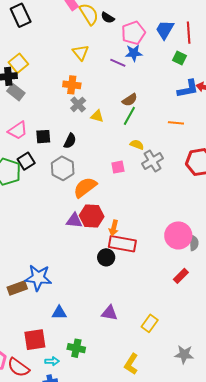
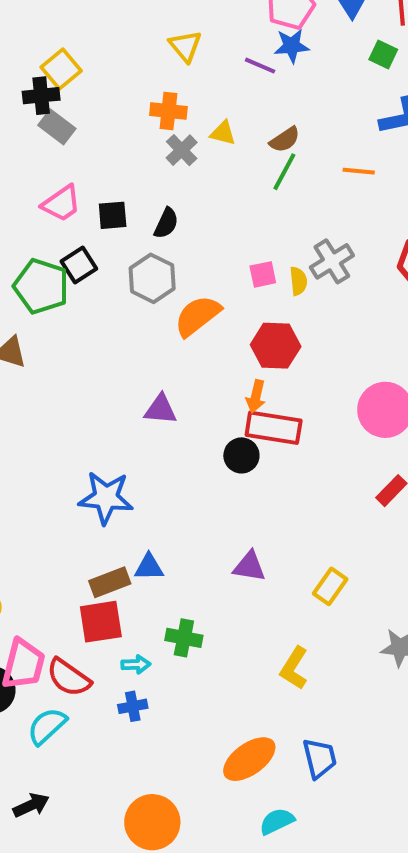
yellow triangle: (97, 116) -> (223, 133), moved
orange line: (176, 123) -> (359, 171), moved
yellow semicircle: (137, 145) -> (298, 281), moved, turned 64
red hexagon: (92, 216) -> (276, 346), moved
purple triangle: (74, 221) -> (161, 409), moved
brown rectangle: (17, 288) -> (110, 582), moved

